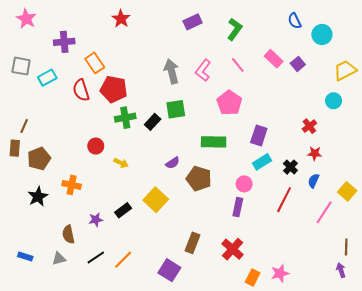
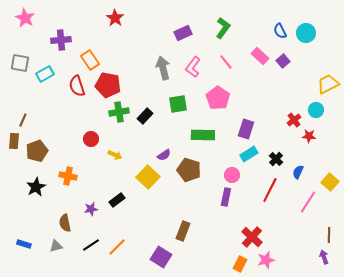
blue semicircle: (295, 21) -> (280, 31), moved
purple rectangle: (193, 22) -> (183, 33), moved
yellow trapezoid: (345, 70) -> (328, 84), moved
cyan circle: (334, 101) -> (316, 110), moved
green square: (176, 109) -> (178, 104), moved
red star: (315, 153) -> (309, 136), moved
yellow square: (156, 200) -> (148, 177), moved
red cross: (233, 249) -> (252, 237), moved

